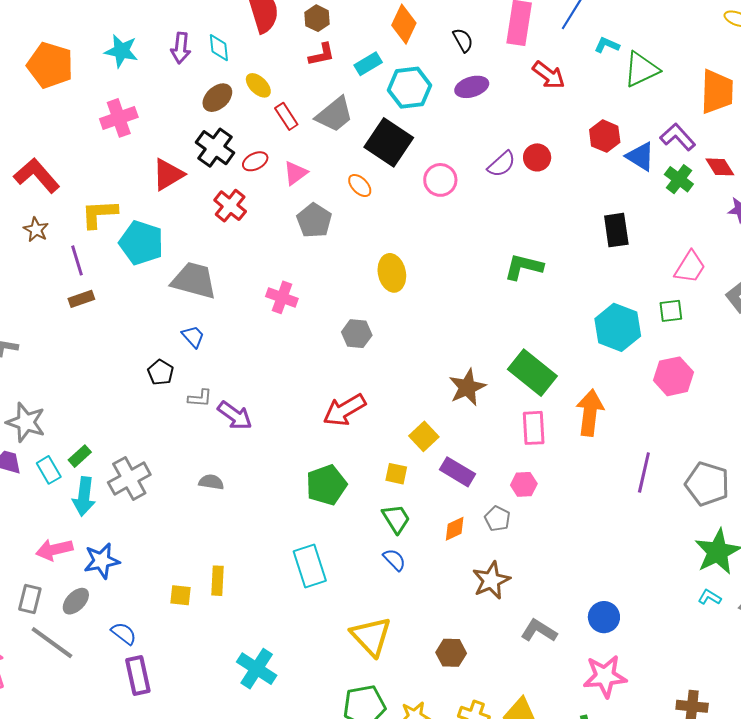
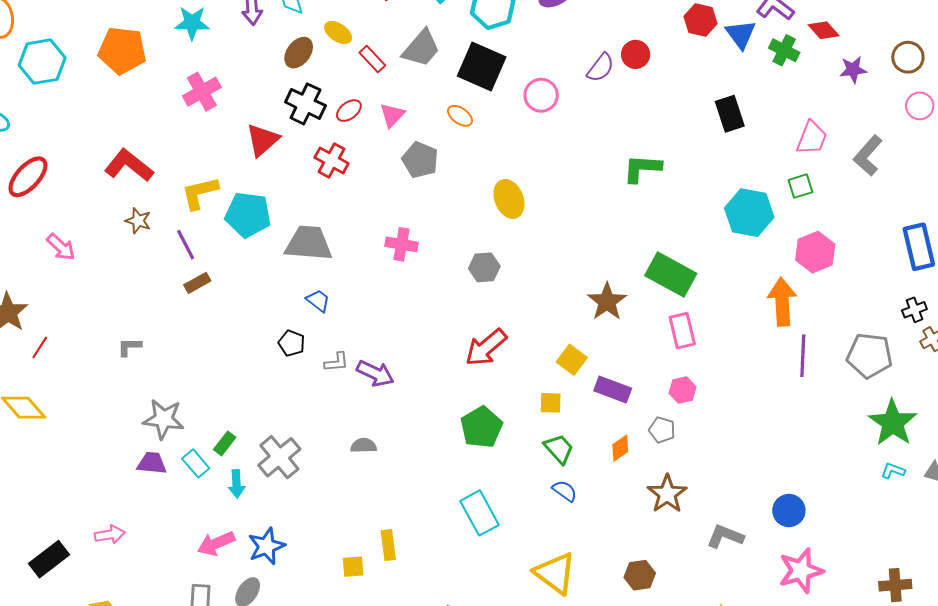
blue triangle: (640, 157) -> (741, 34), turned 32
orange arrow: (590, 413) -> (782, 302), moved
cyan arrow: (84, 496) -> (237, 484), size x0.7

